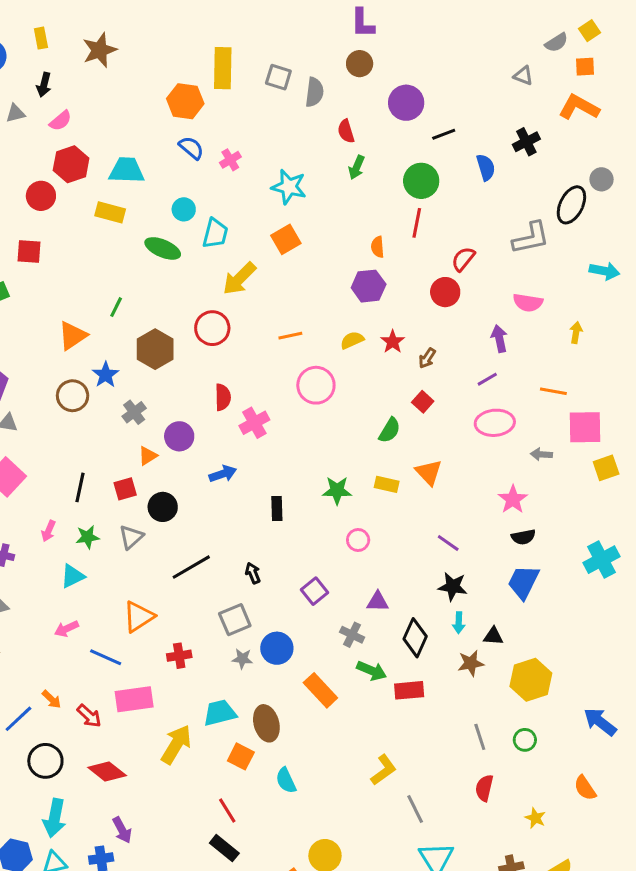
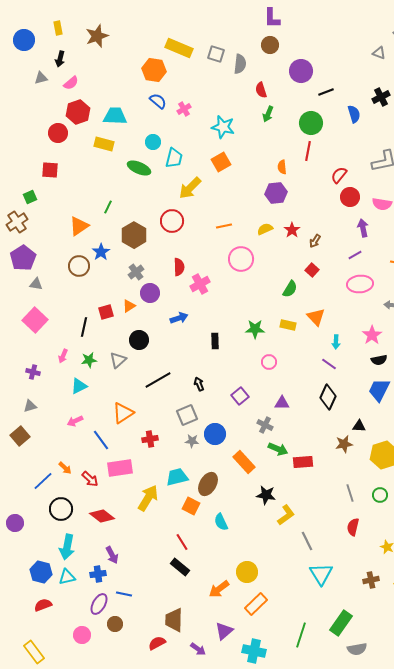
yellow rectangle: (223, 68) -> (179, 48), turned -68
red circle: (445, 292) -> (350, 197), moved
gray cross: (134, 412) -> (136, 272), moved
red square: (125, 489) -> (106, 312), moved
black star: (453, 587) -> (266, 495), moved
cyan arrow: (459, 623) -> (336, 342), moved
black diamond: (415, 638) -> (328, 397), moved
blue line: (106, 657) -> (101, 440), turned 30
brown ellipse: (266, 723) -> (208, 484), turned 45

